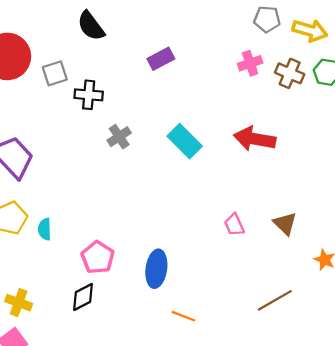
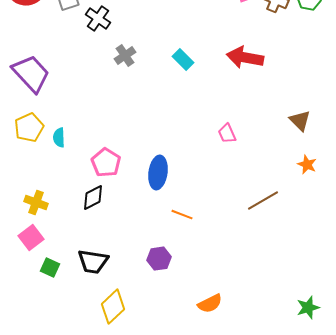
black cross: (89, 95) -> (98, 19), turned 30
cyan rectangle: (185, 141) -> (183, 60), size x0.7
brown triangle: (285, 224) -> (300, 121), moved

